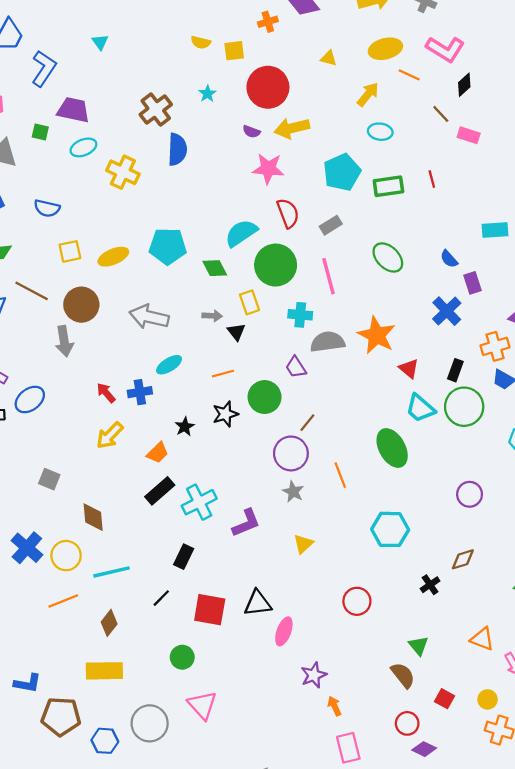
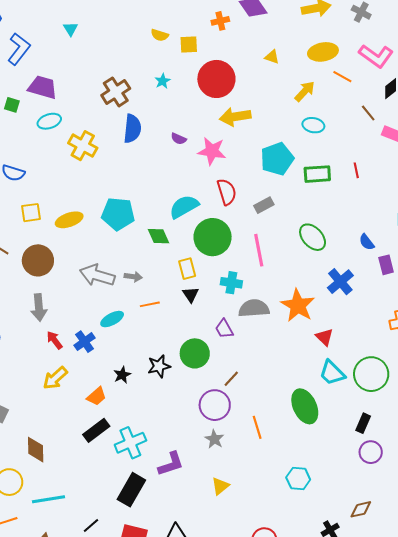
purple semicircle: (251, 132) -> (179, 139), moved
blue cross: (447, 311) -> (340, 282), moved
gray arrow: (212, 316) -> (133, 277), moved
black triangle: (236, 332) -> (191, 295), moved
gray arrow: (64, 341) -> (39, 307), moved
black rectangle: (455, 370) -> (363, 423), moved
orange line: (223, 374) -> (150, 304), moved
blue cross: (140, 392) -> (84, 342), turned -30
cyan hexagon: (390, 529) -> (298, 478), size x0.7
black rectangle: (184, 557) -> (131, 490), moved, size x1.5

